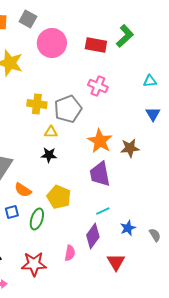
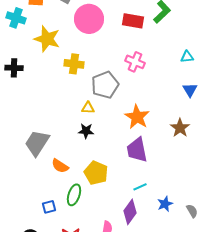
yellow cross: (37, 104) -> (74, 64), moved
brown star: (130, 148) -> (180, 128), moved, turned -30
blue square: (12, 212) -> (49, 207), moved

